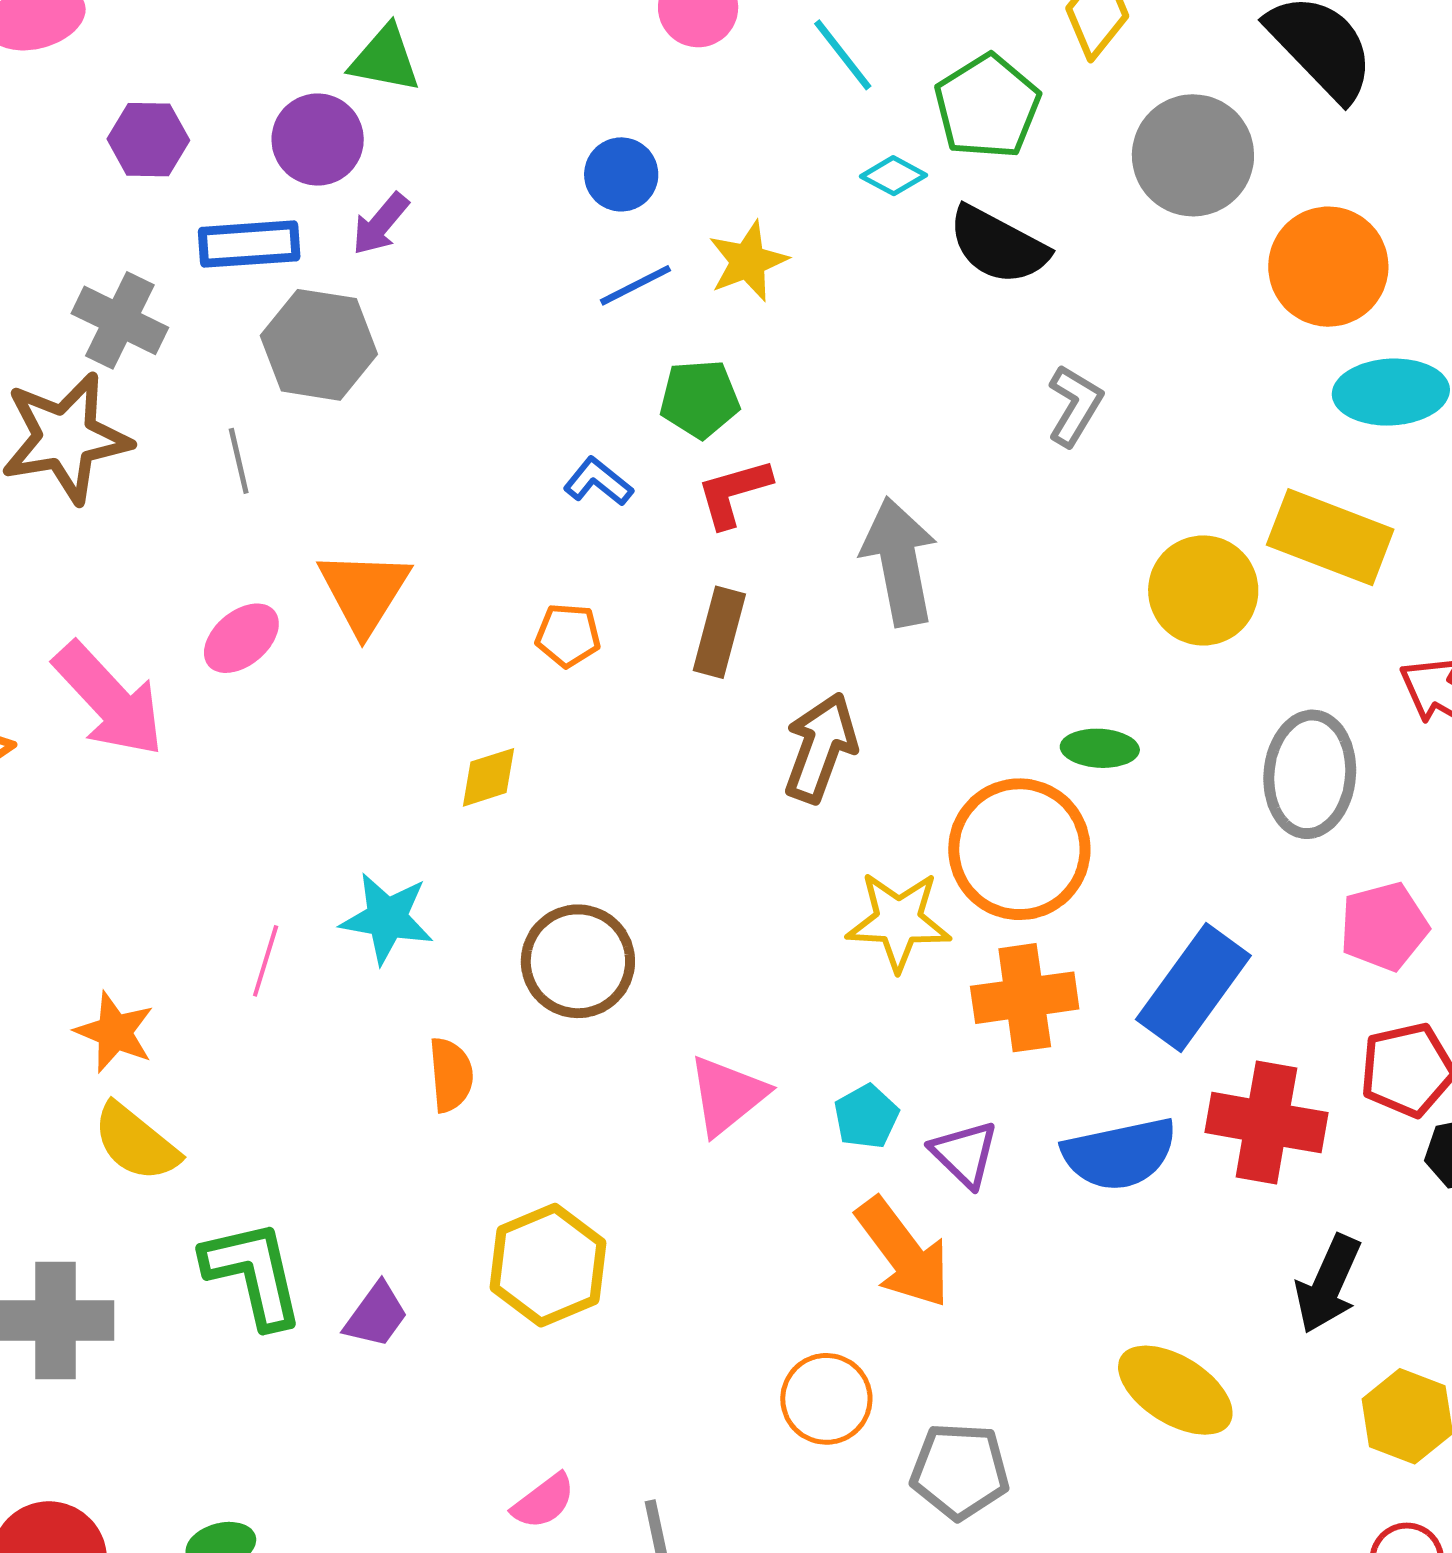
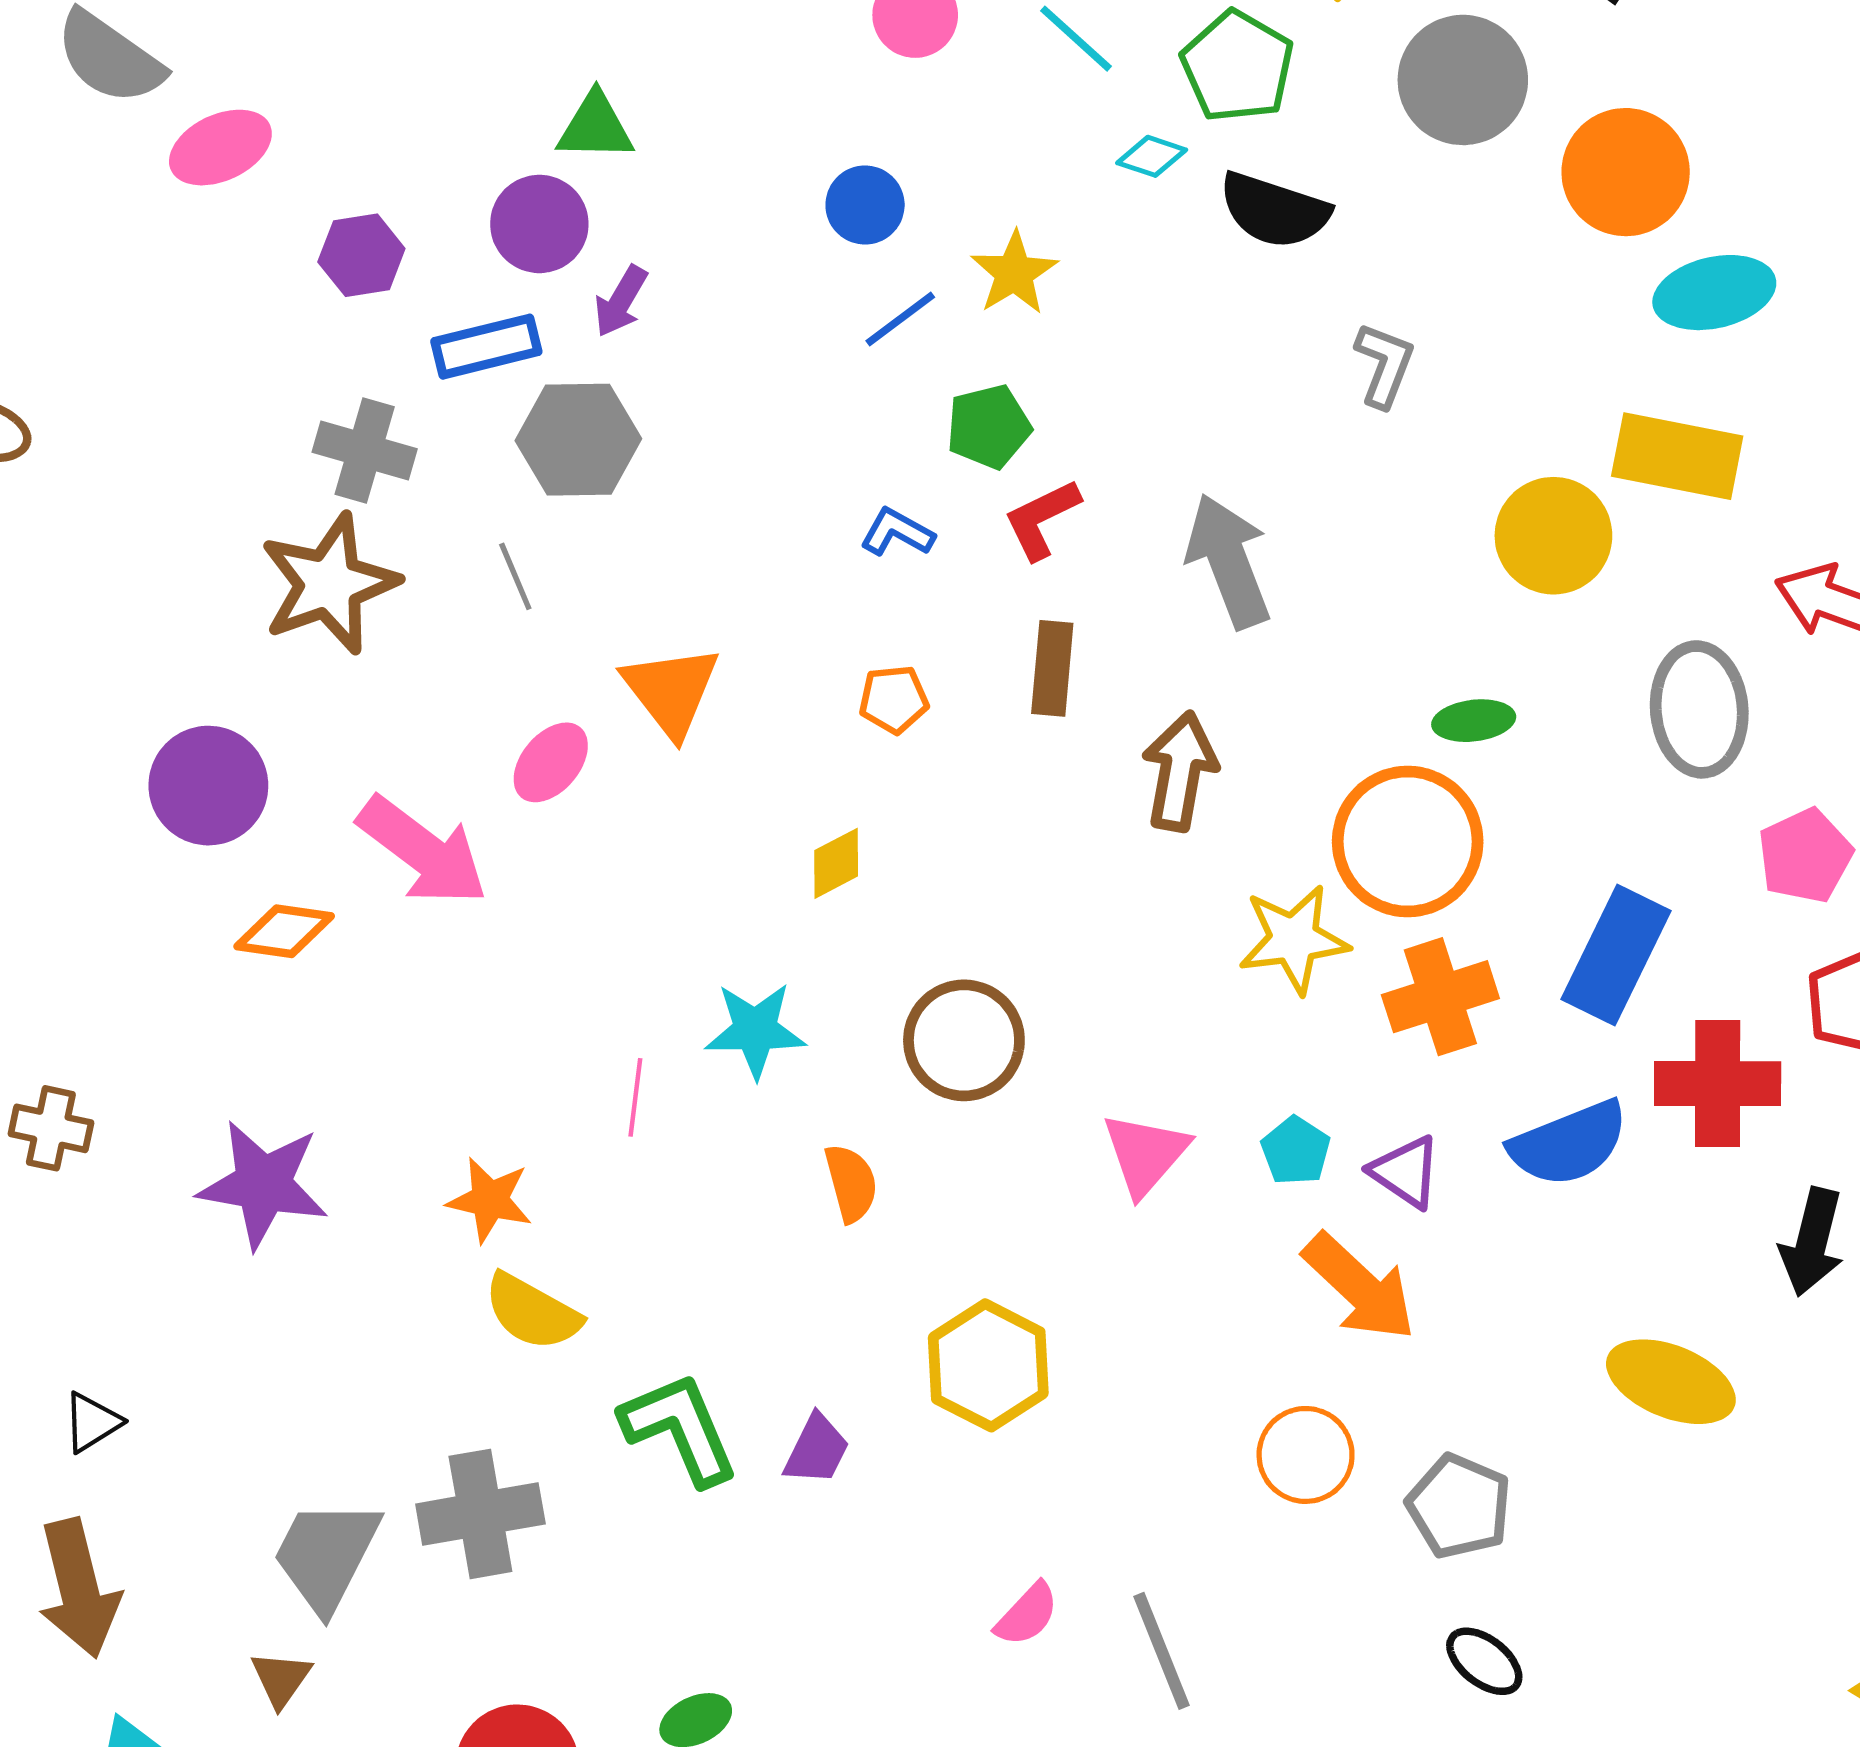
gray pentagon: (960, 1471) -> (1459, 1506), turned 30

